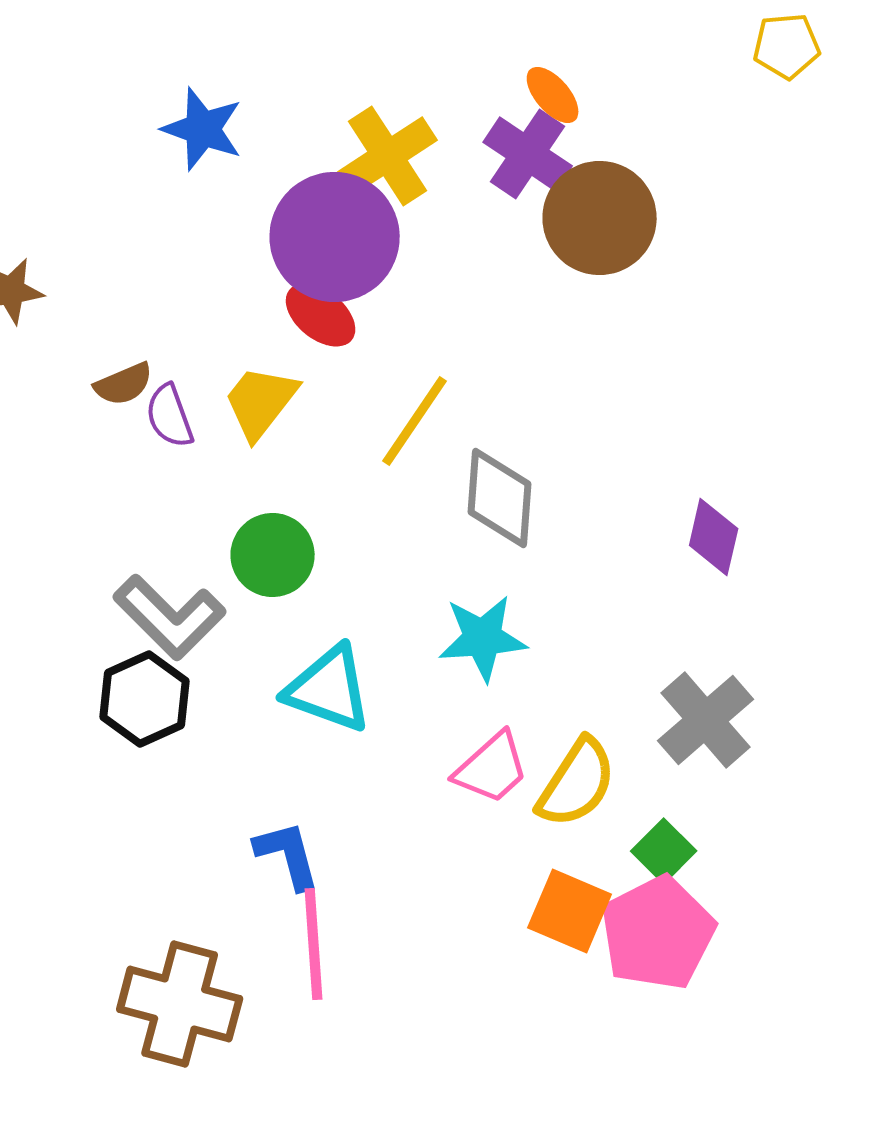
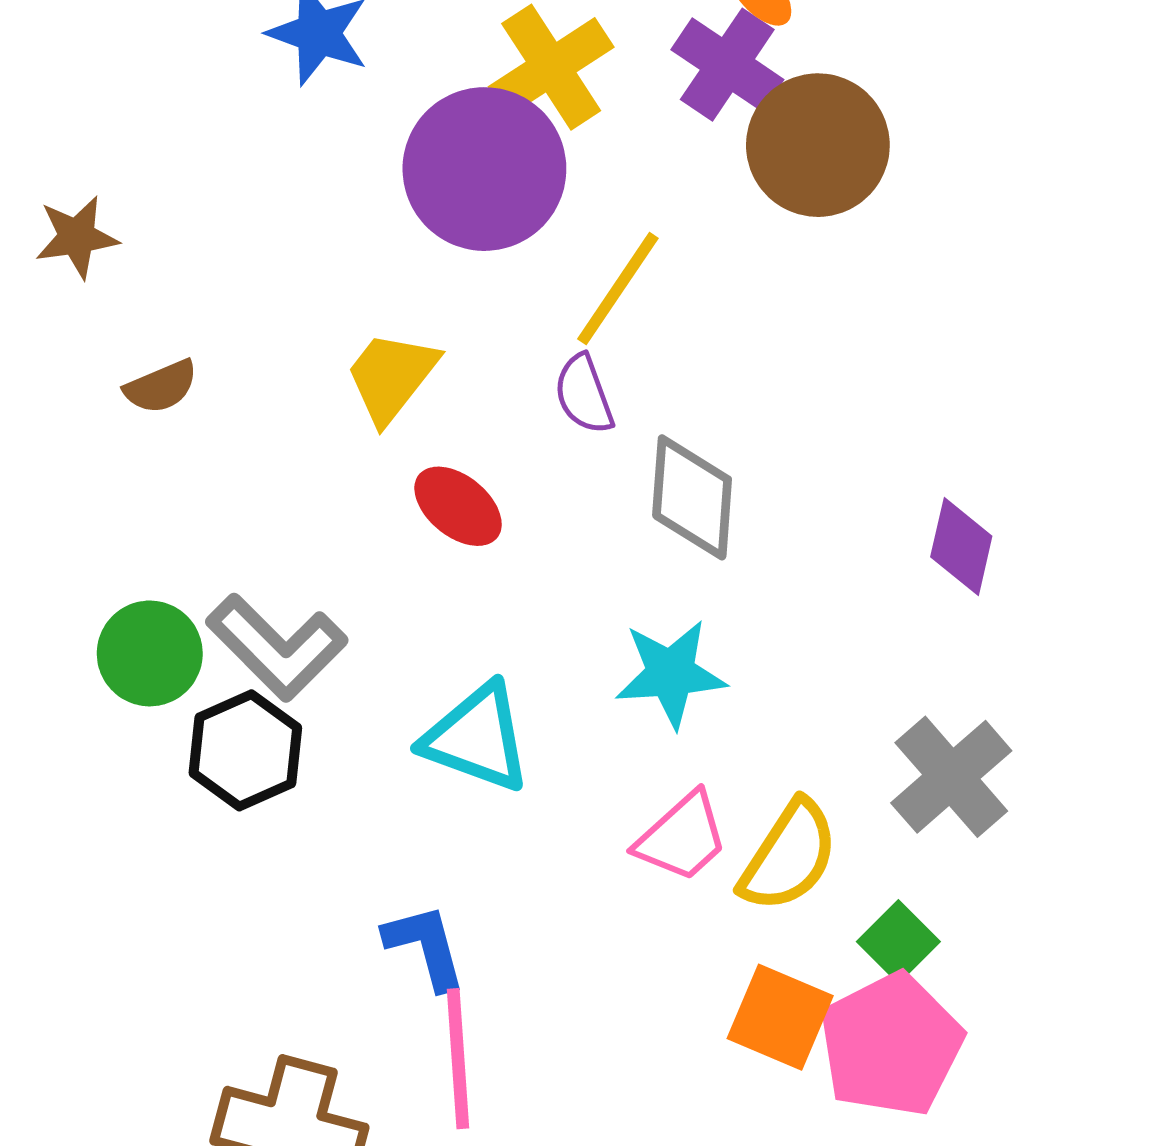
red ellipse: (321, 315) -> (458, 506), moved
brown semicircle: (124, 384) -> (161, 387), moved
purple semicircle: (170, 416) -> (584, 394), moved
yellow line: (415, 421) -> (618, 289), moved
green circle: (273, 555) -> (150, 653), moved

